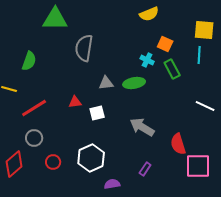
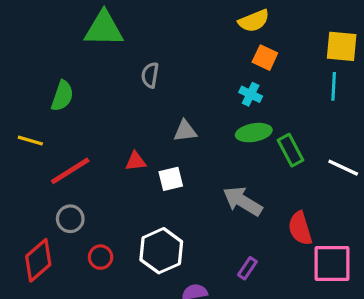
orange square: (165, 44) -> (265, 58), moved
gray semicircle: (84, 48) -> (150, 75), size x0.6
green rectangle: (172, 69) -> (291, 150), moved
green ellipse: (134, 83) -> (254, 133), moved

